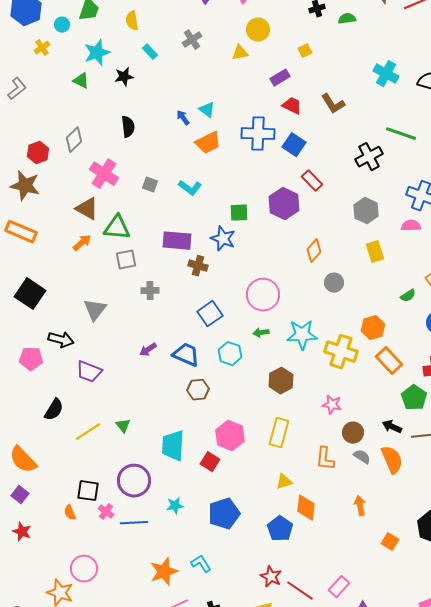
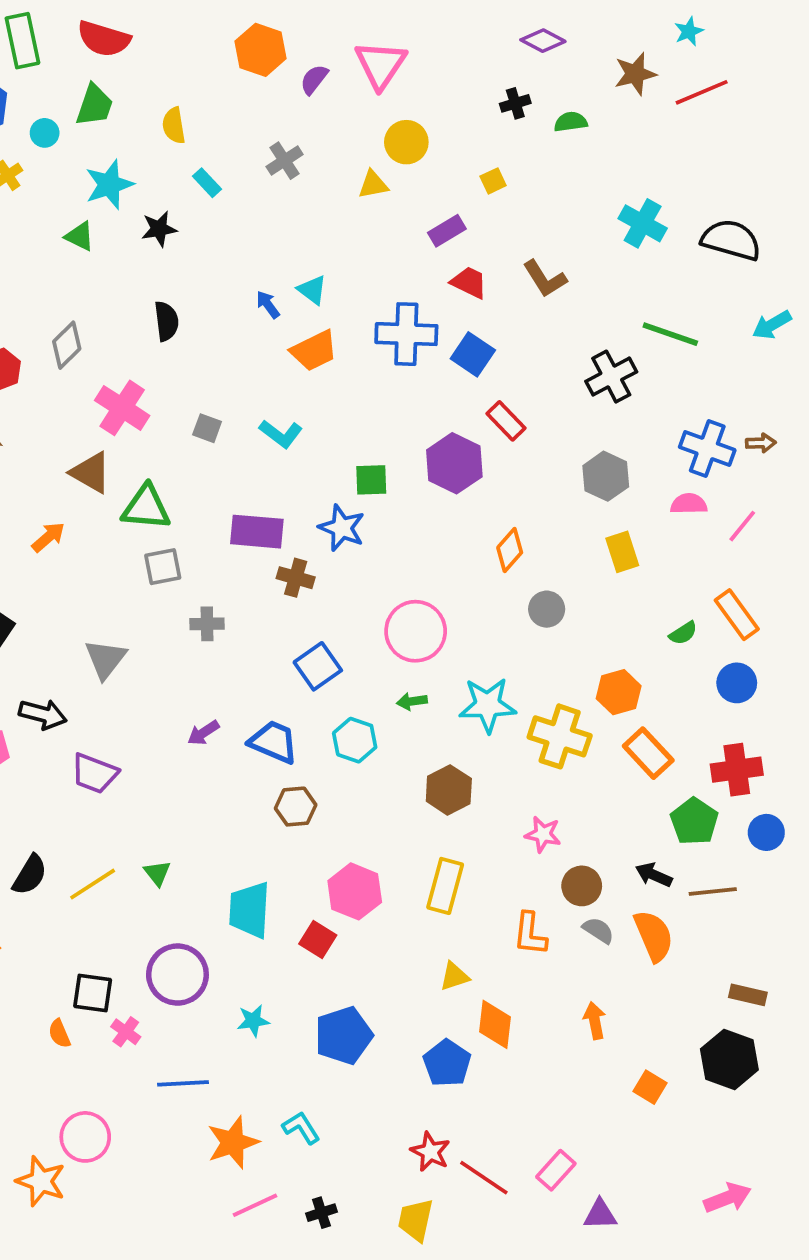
orange arrow: (82, 243) -> (48, 537), moved
black semicircle: (54, 410) -> (30, 875), moved
blue line: (134, 523) -> (183, 1083), moved

